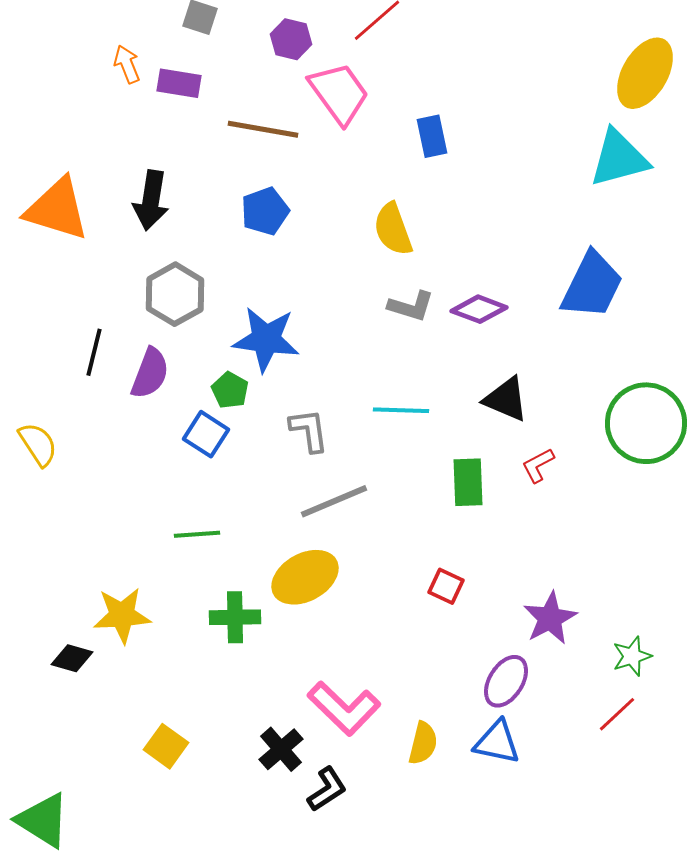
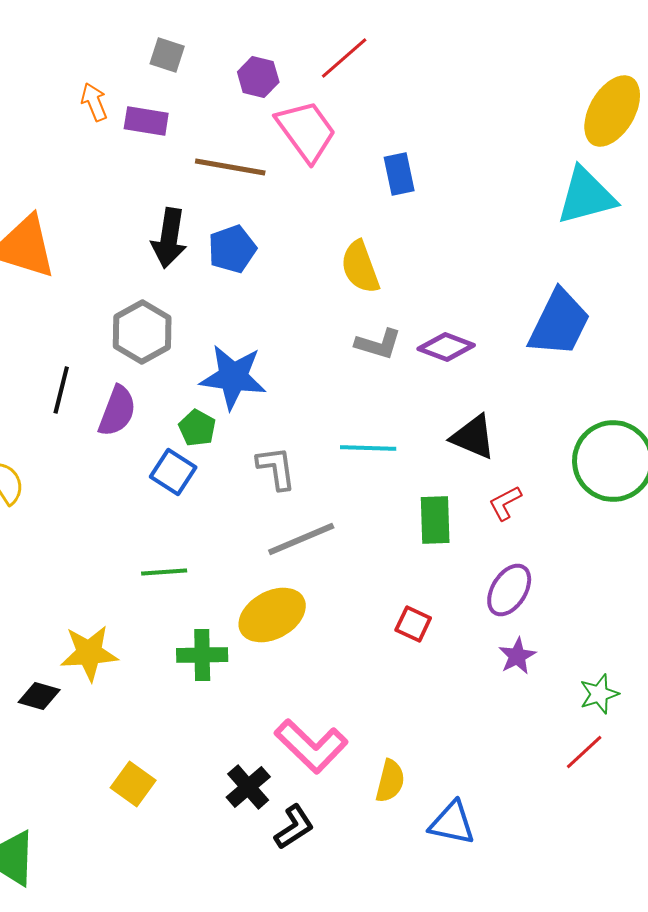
black arrow: (151, 200) -> (169, 238), moved
purple star: (550, 618) -> (517, 656), size x0.7
purple ellipse: (506, 681) -> (509, 590), moved
blue triangle: (497, 742) -> (452, 823), moved

